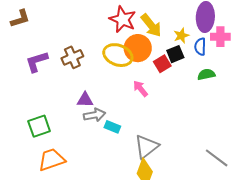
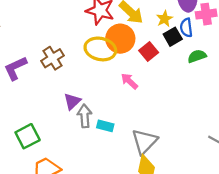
black square: (175, 54) -> (173, 37), moved
purple triangle: (85, 100) -> (72, 101), turned -36
gray arrow: (95, 115) -> (85, 116), turned -75

